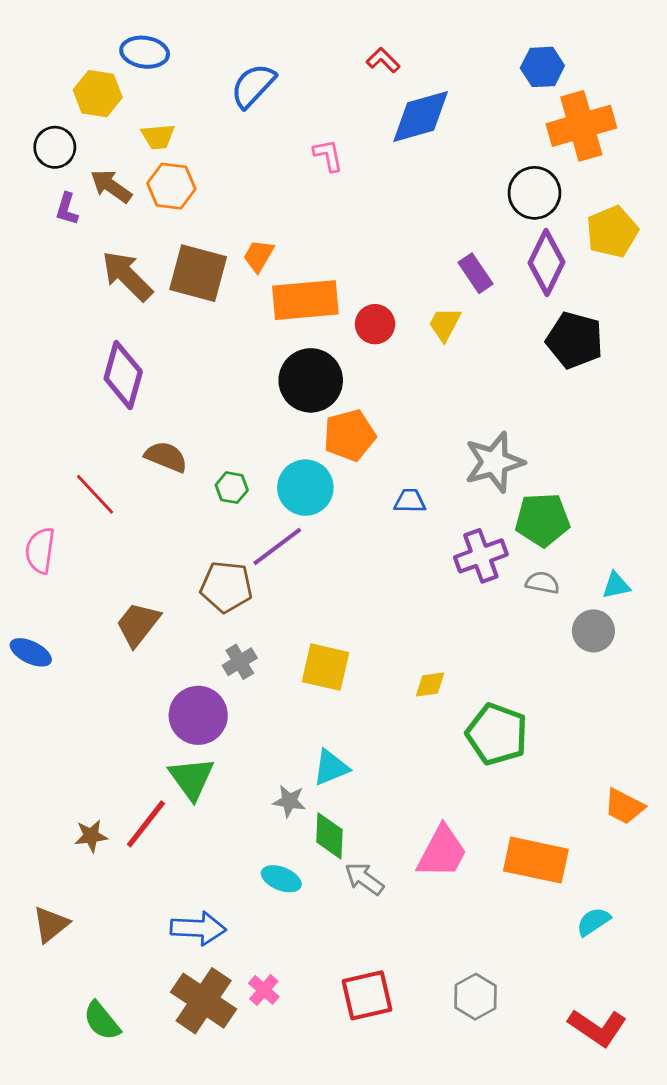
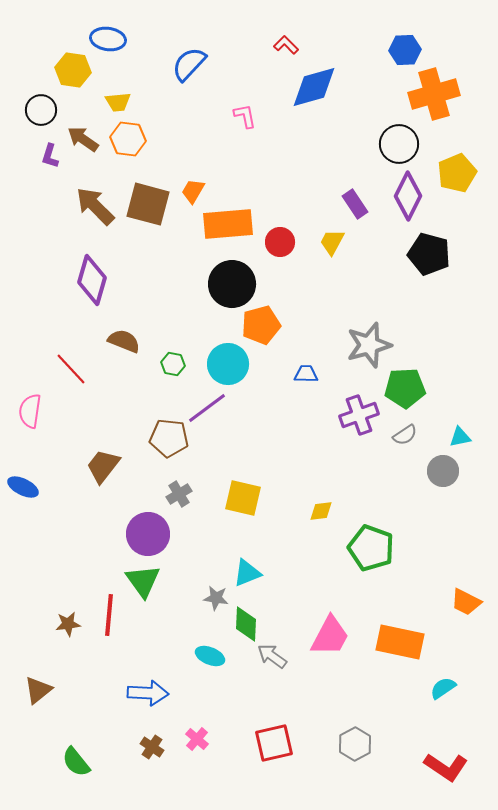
gray semicircle: (542, 583) -> (405, 435), turned 135
red line: (146, 824) -> (109, 615), turned -33
brown cross: (204, 1001) -> (152, 747), size x0.5

